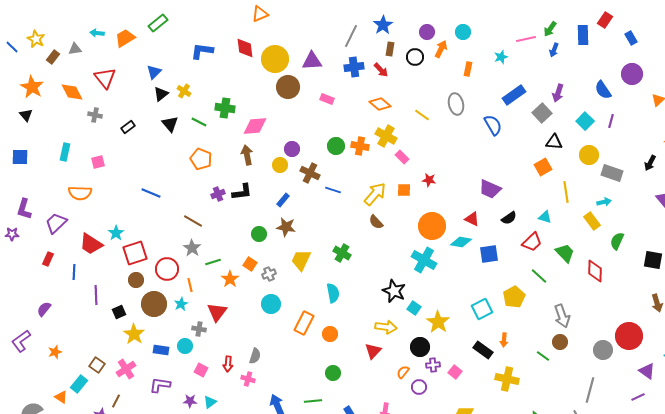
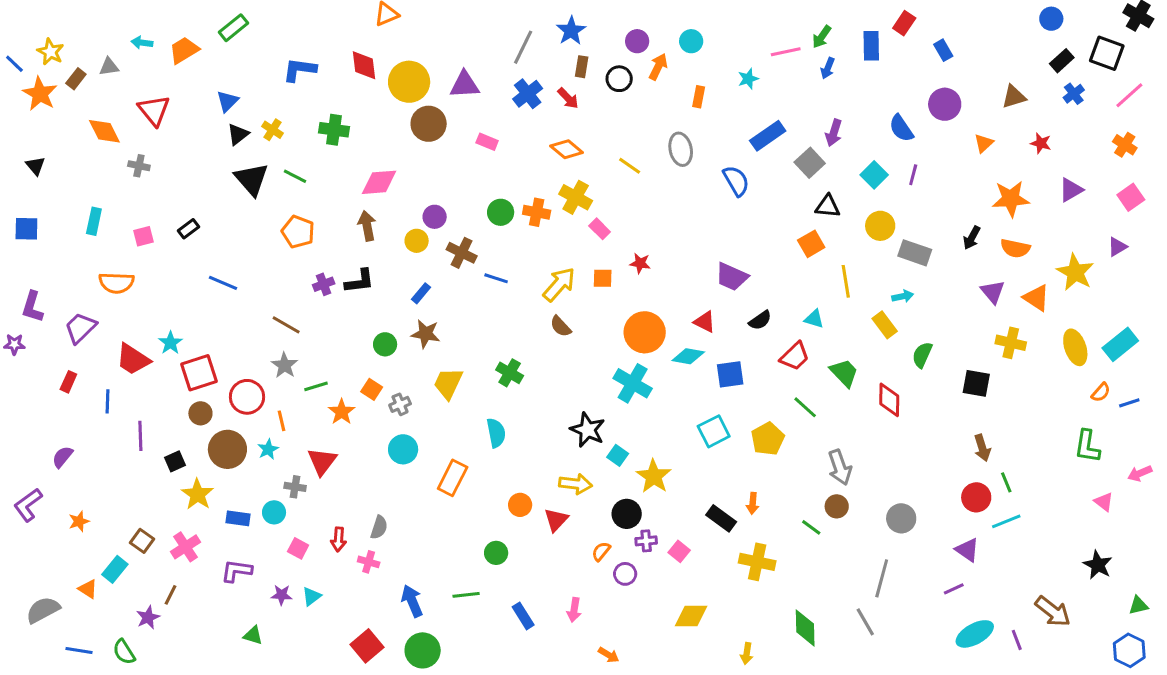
blue cross: (354, 67) -> (528, 94), turned -30
orange star: (32, 87) -> (40, 94), moved
green cross: (225, 108) -> (334, 130), moved
black triangle: (170, 124) -> (251, 179), size x1.4
black rectangle: (128, 127) -> (188, 229), moved
cyan square: (482, 309) -> (714, 431), moved
orange circle: (330, 334) -> (520, 505), moved
red circle: (629, 336) -> (976, 497), moved, size x0.7

